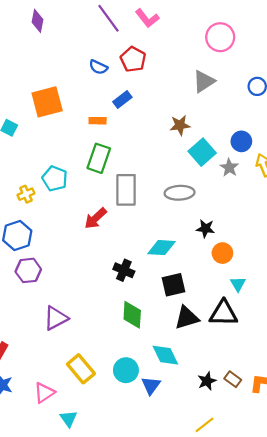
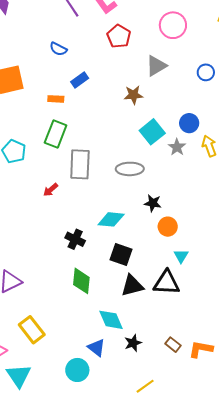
red pentagon: (133, 59) -> (119, 36), moved
brown star: (180, 125) -> (133, 95), moved
red arrow: (96, 218) -> (51, 190), size x0.7
black square: (173, 285) -> (121, 254), turned 30
cyan circle: (126, 370) -> (77, 370), moved
black star: (207, 381) -> (133, 343), moved
blue triangle: (151, 385) -> (96, 348), turned -30
cyan triangle: (69, 419) -> (19, 376), size x1.5

